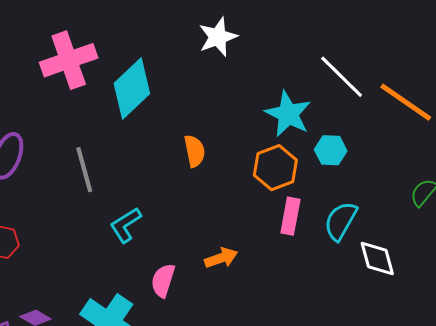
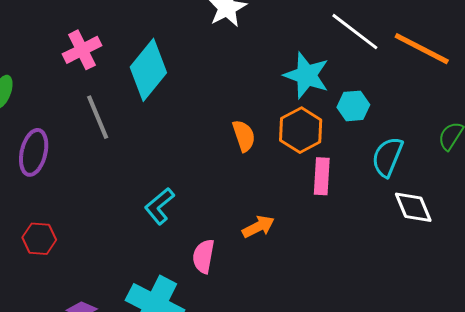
pink cross: (69, 60) -> (82, 50), size x0.7
orange semicircle: (195, 151) -> (244, 136), moved
gray line: (84, 170) -> (98, 117), moved
cyan semicircle: (341, 221) -> (387, 157), moved

